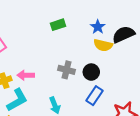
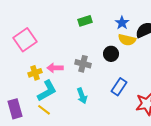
gray cross: (67, 70) -> (83, 64), moved
black circle: (91, 72) -> (111, 54), moved

